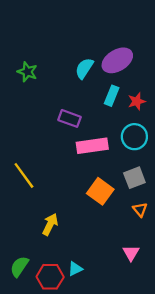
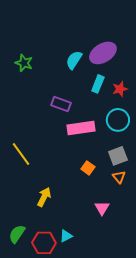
orange square: (100, 191) -> (88, 168), size x0.6
orange triangle: (140, 210) -> (119, 177), moved
pink triangle: (131, 253) -> (102, 208), moved

